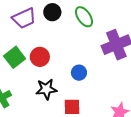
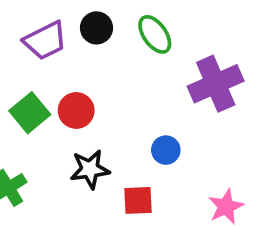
blue circle: (79, 73) -> (166, 150), moved

